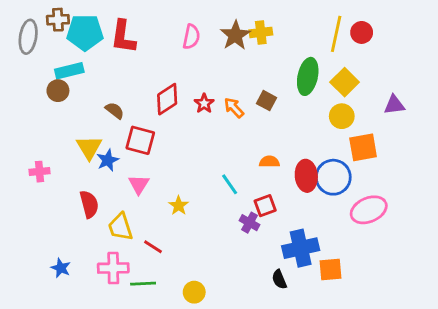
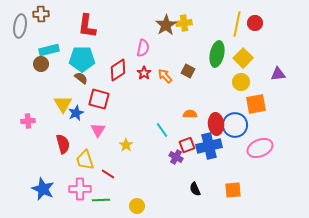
cyan pentagon: (85, 32) -> (82, 59), moved
pink semicircle: (191, 37) -> (143, 48), moved
blue cross: (301, 248) -> (209, 146), moved
blue star: (61, 268) -> (43, 189), size x1.6
black semicircle: (279, 279) -> (195, 189), moved

